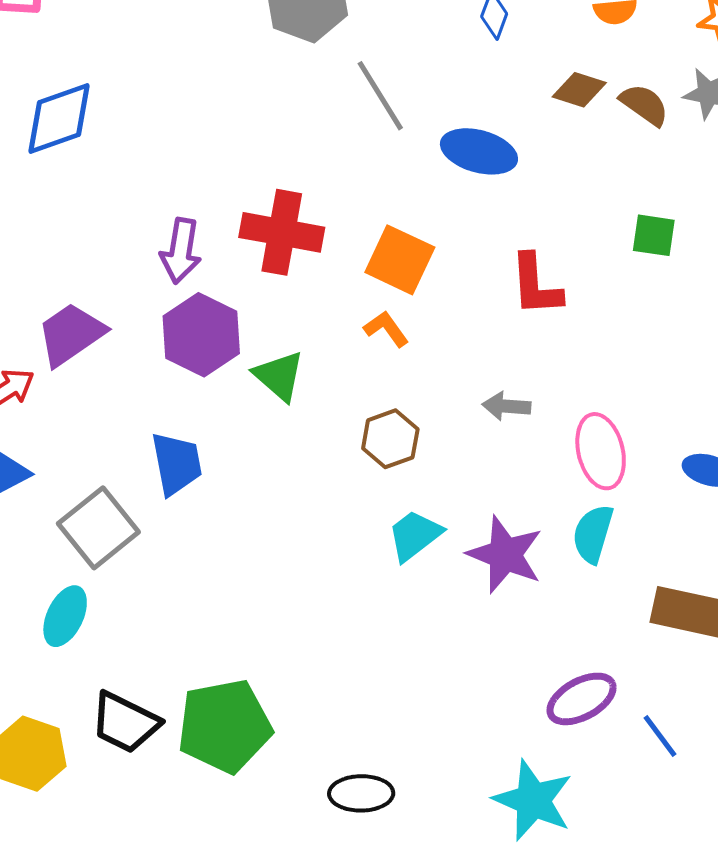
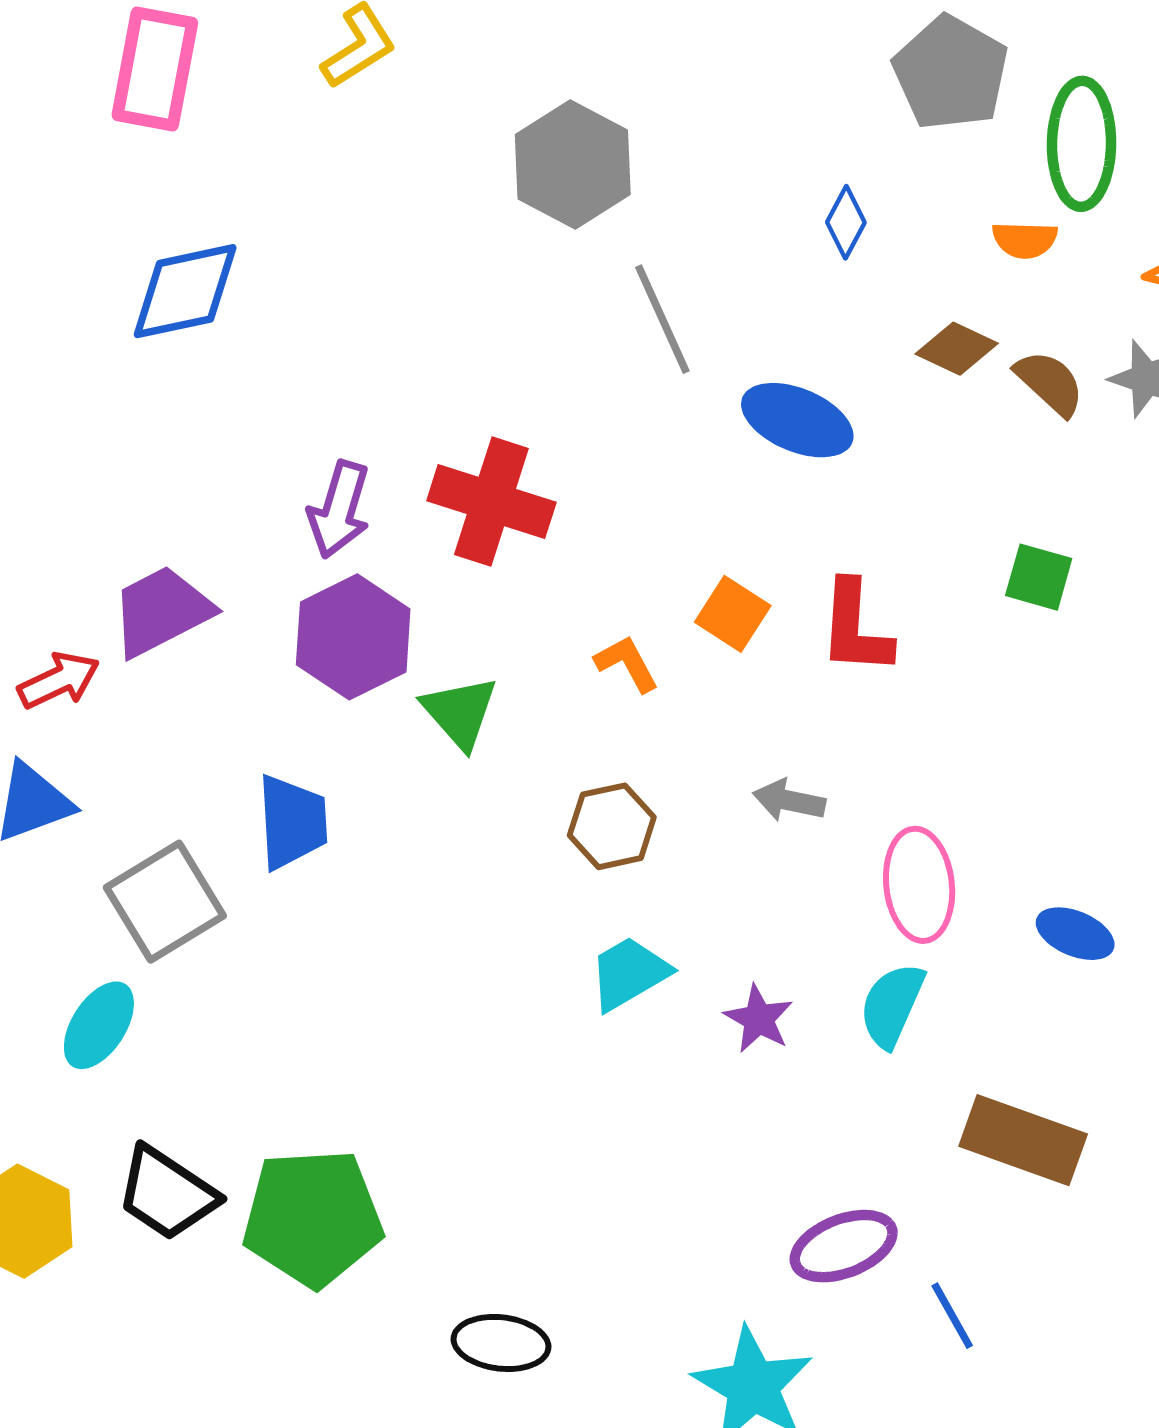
orange square: (400, 260) -> (733, 614), moved, size x0.7
purple star: (505, 555) -> (759, 1019), size x0.6

